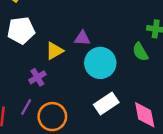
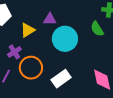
white rectangle: (106, 104) -> (61, 79), moved
orange circle: (52, 117) -> (31, 68), moved

